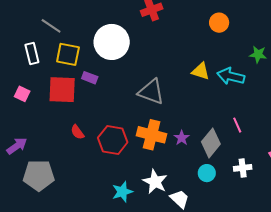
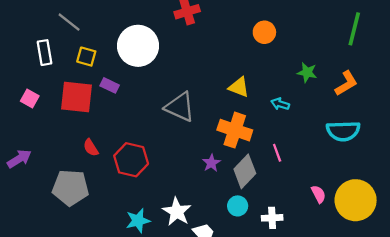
yellow square: (68, 54) -> (86, 57), size x0.7
cyan arrow: (231, 76) -> (280, 104), moved, size x0.6
orange cross: (152, 135) -> (235, 130), moved
white cross: (243, 168) -> (272, 218), moved
gray pentagon: (39, 175) -> (71, 188), moved

